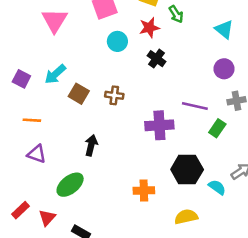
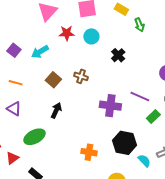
red star: (149, 28) -> (67, 33), moved
brown square: (79, 94) -> (53, 80), moved

